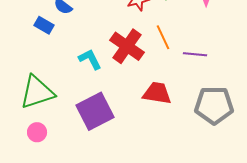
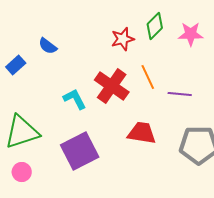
blue rectangle: (44, 25) -> (16, 65), moved, turned -72

